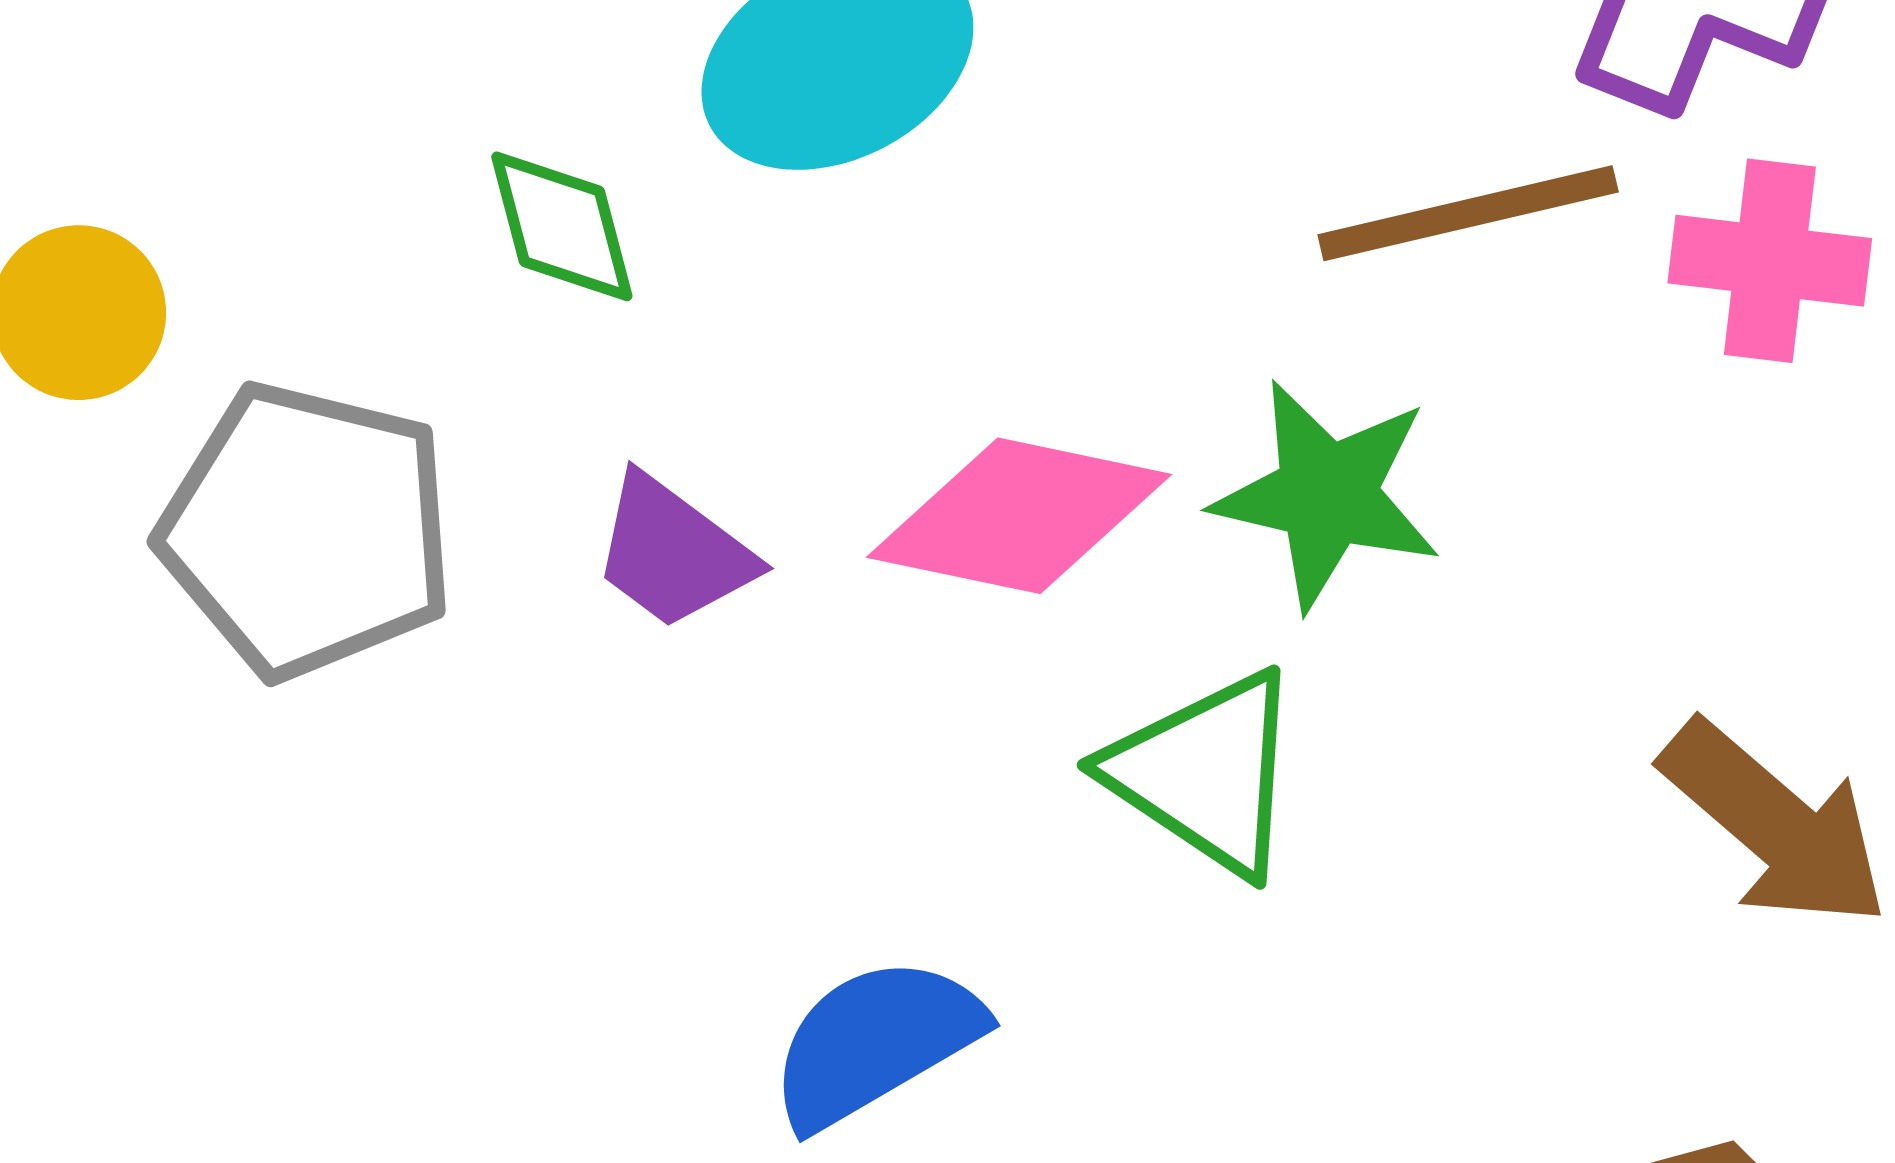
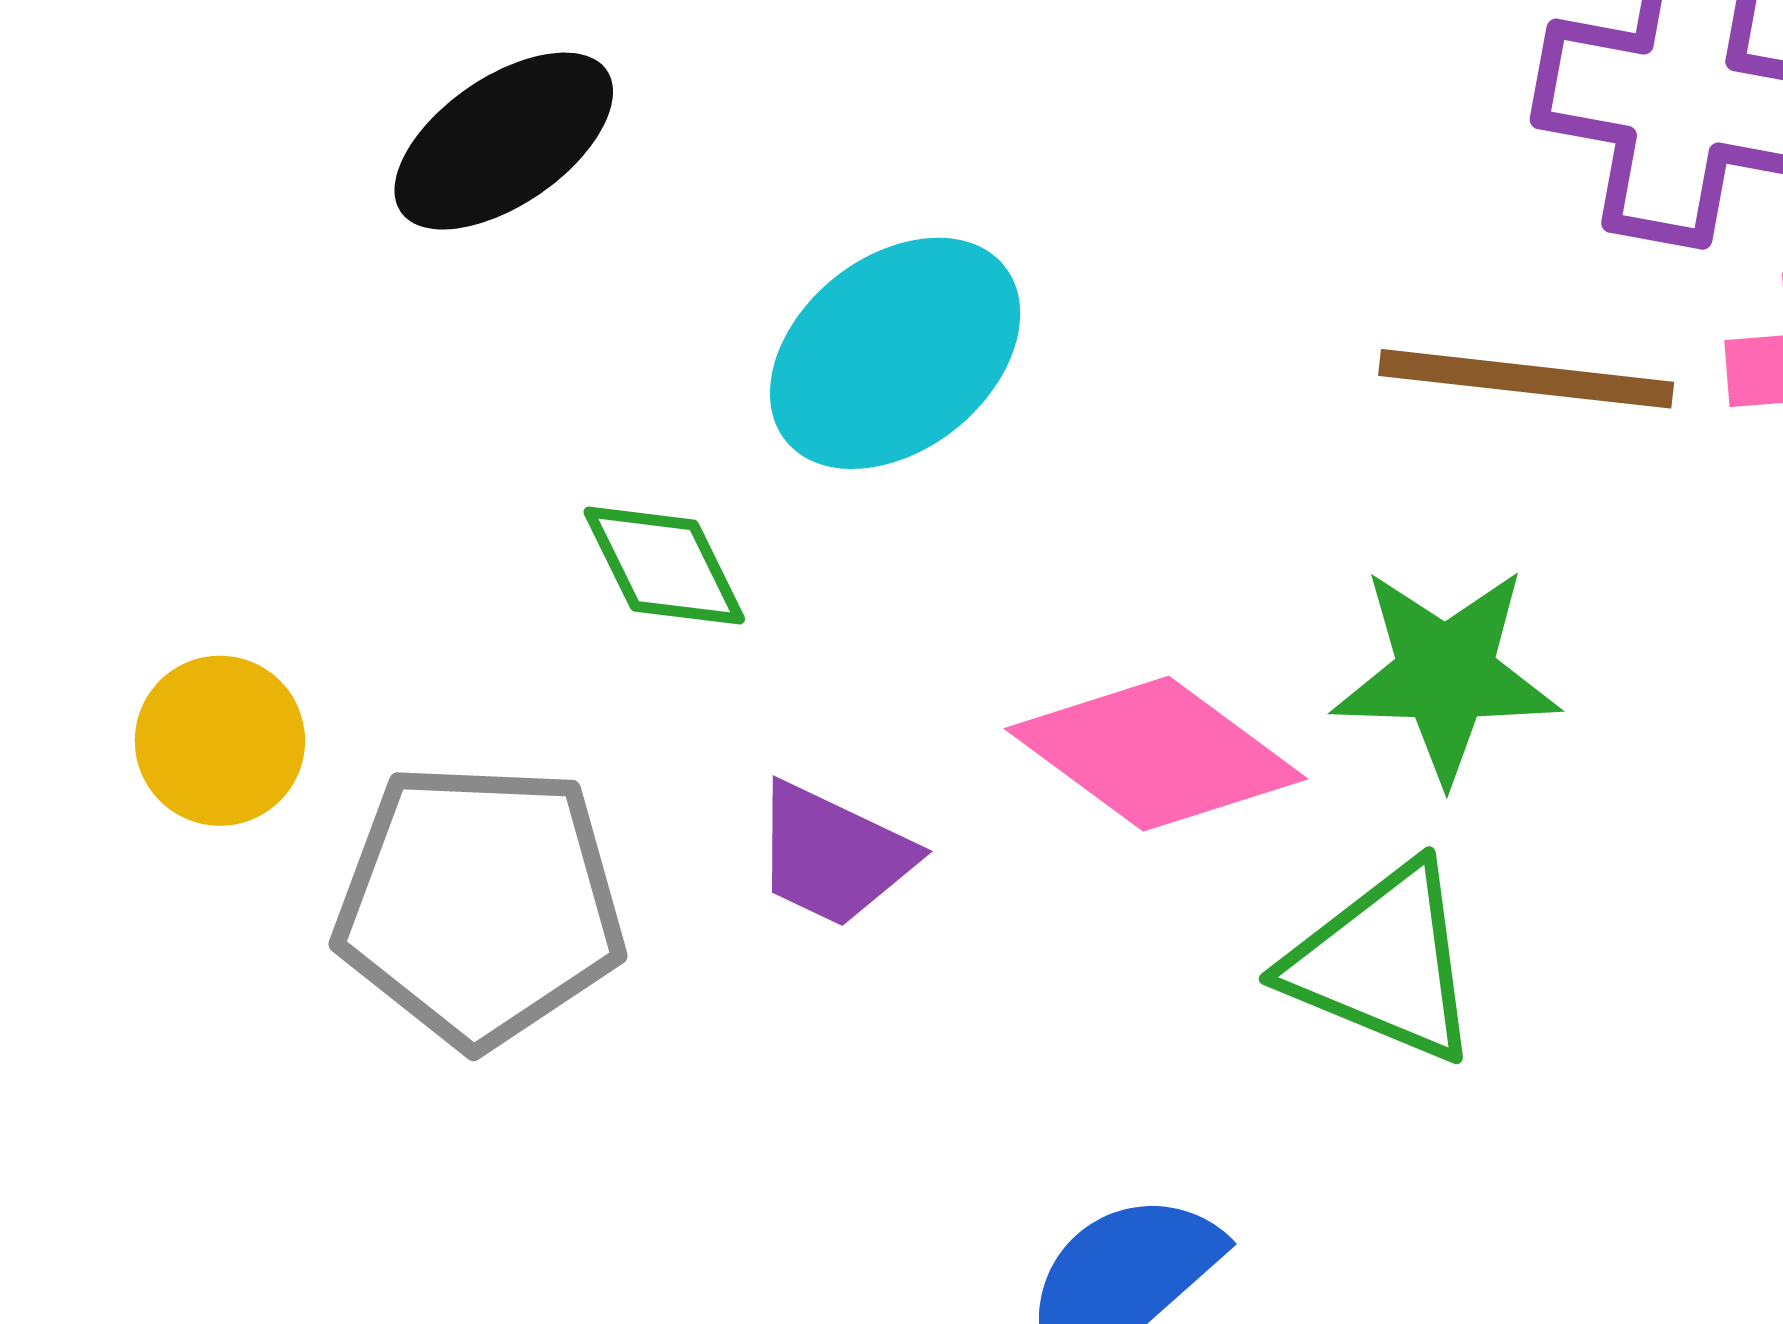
brown line: (1468, 213) -> (1526, 379), turned 31
pink diamond: (1019, 516) -> (1156, 754), turned 36

